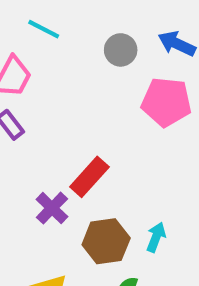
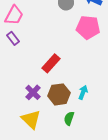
purple cross: (52, 208) -> (33, 92), moved

